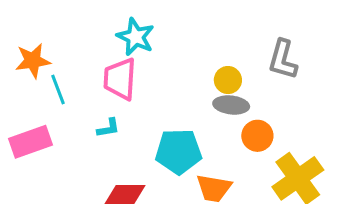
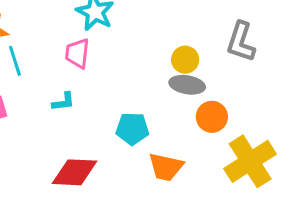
pink trapezoid: (120, 79) -> (77, 53), size x0.7
cyan pentagon: (179, 151) -> (132, 129), size x0.7

